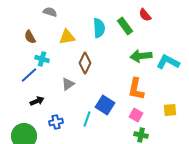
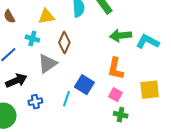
cyan cross: (42, 59) -> (32, 39), moved
gray triangle: (68, 84) -> (47, 64), size x1.5
black arrow: (37, 101) -> (16, 81), size x1.5
yellow square: (170, 110) -> (150, 90), size x1.5

